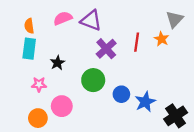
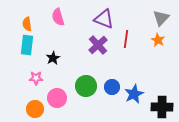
pink semicircle: (63, 18) -> (58, 17), turned -84
purple triangle: (91, 20) -> (104, 19), moved
orange star: (162, 39) -> (158, 40), moved
green circle: (93, 80) -> (86, 86), moved
black cross: (176, 116) -> (162, 107), turned 35

